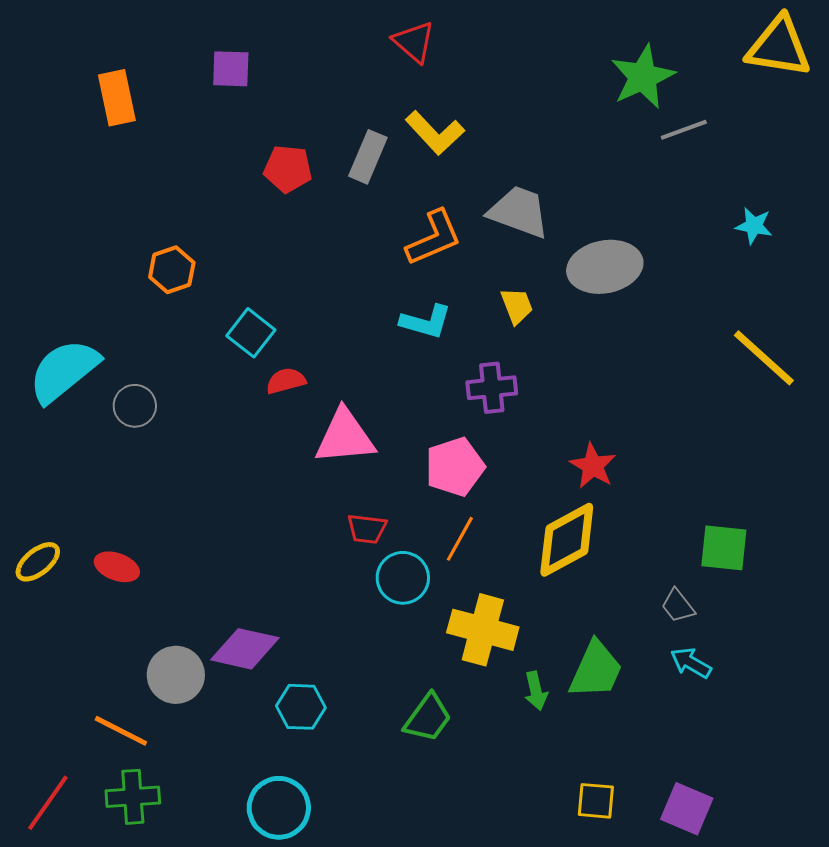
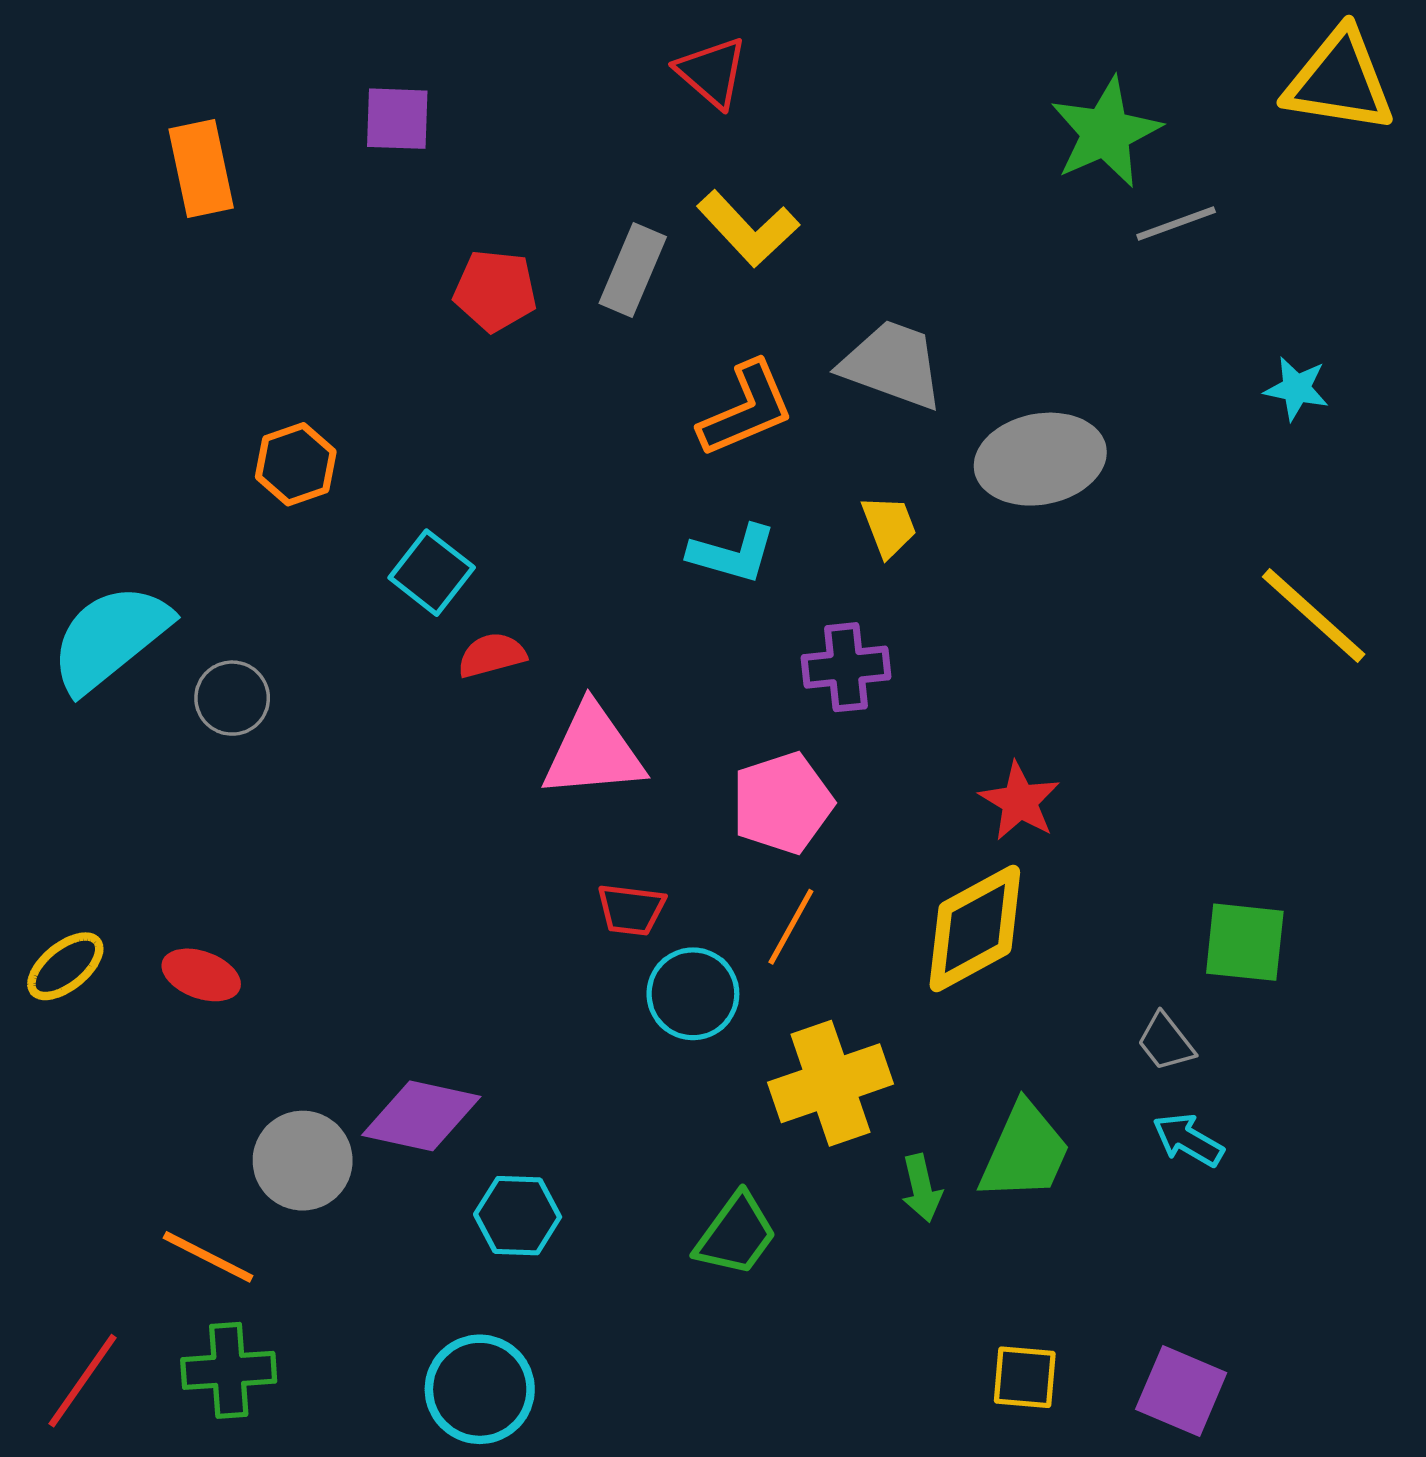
yellow cross: (483, 630) -> (830, 1083), turned -34

